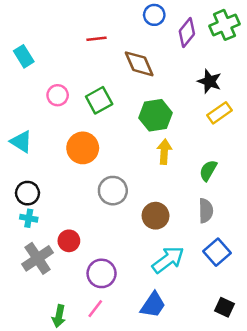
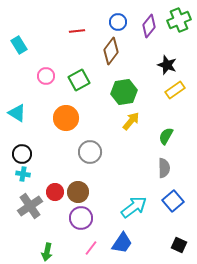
blue circle: (154, 15) -> (118, 22), moved
brown diamond: (139, 64) -> (111, 51), turned 60
yellow arrow: (164, 152) -> (131, 121), turned 36
brown circle: (156, 216) -> (78, 192), moved
pink line: (95, 309) -> (91, 248), moved

